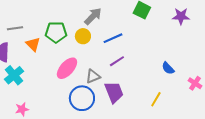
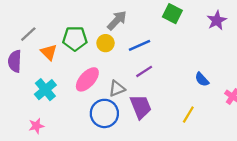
purple star: (181, 16) -> (217, 20), turned -30
gray line: (15, 28) -> (28, 34), turned -35
cyan cross: (14, 75) -> (45, 90), moved

